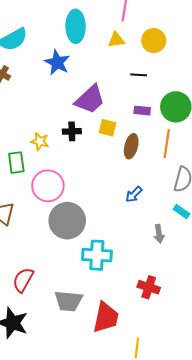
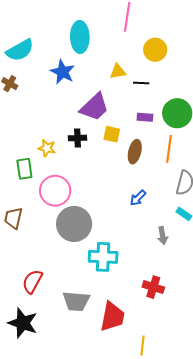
yellow triangle: (116, 40) -> (118, 71), moved

